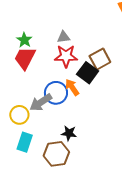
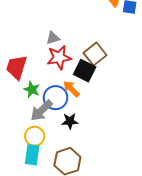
green star: (24, 40) -> (32, 89), moved
yellow circle: (19, 115) -> (35, 136), moved
black star: (69, 133) -> (70, 121), moved

